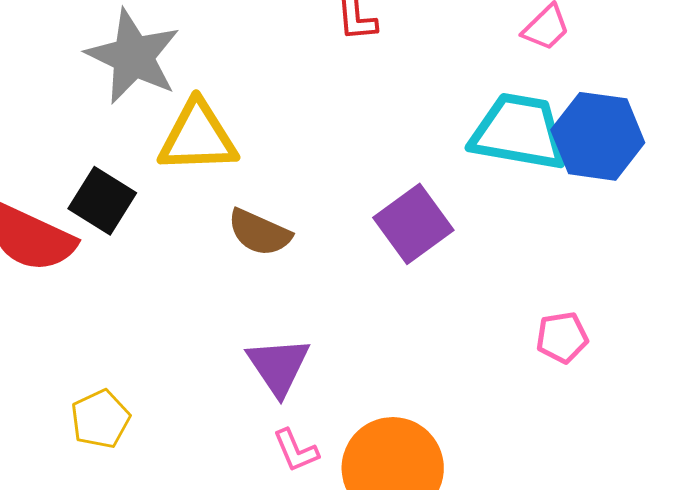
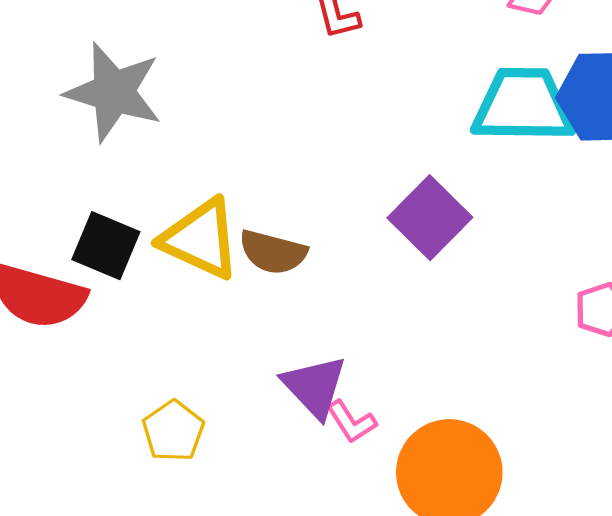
yellow triangle: (198, 137) -> (200, 239), moved, turned 36
yellow pentagon: (100, 419) -> (173, 431), moved
pink L-shape: (296, 450) -> (351, 422), moved

